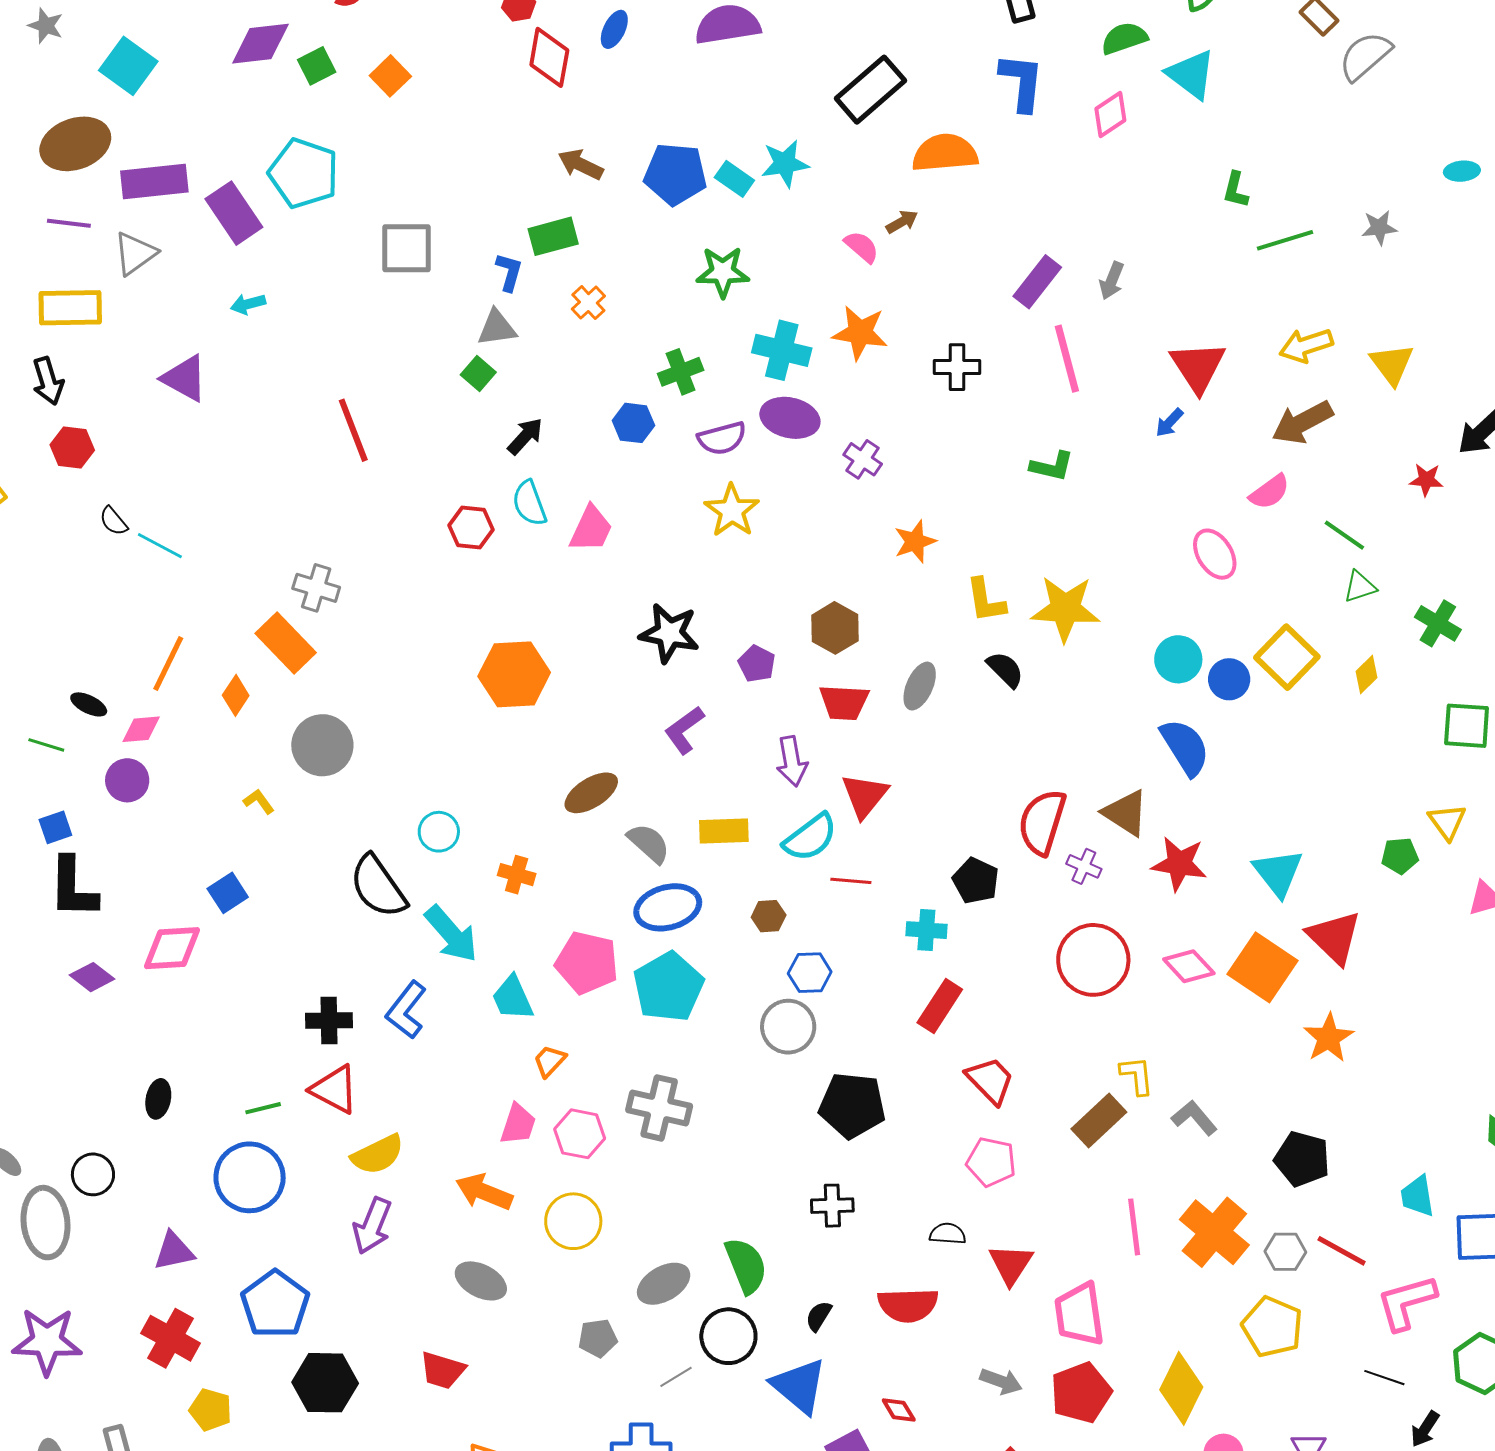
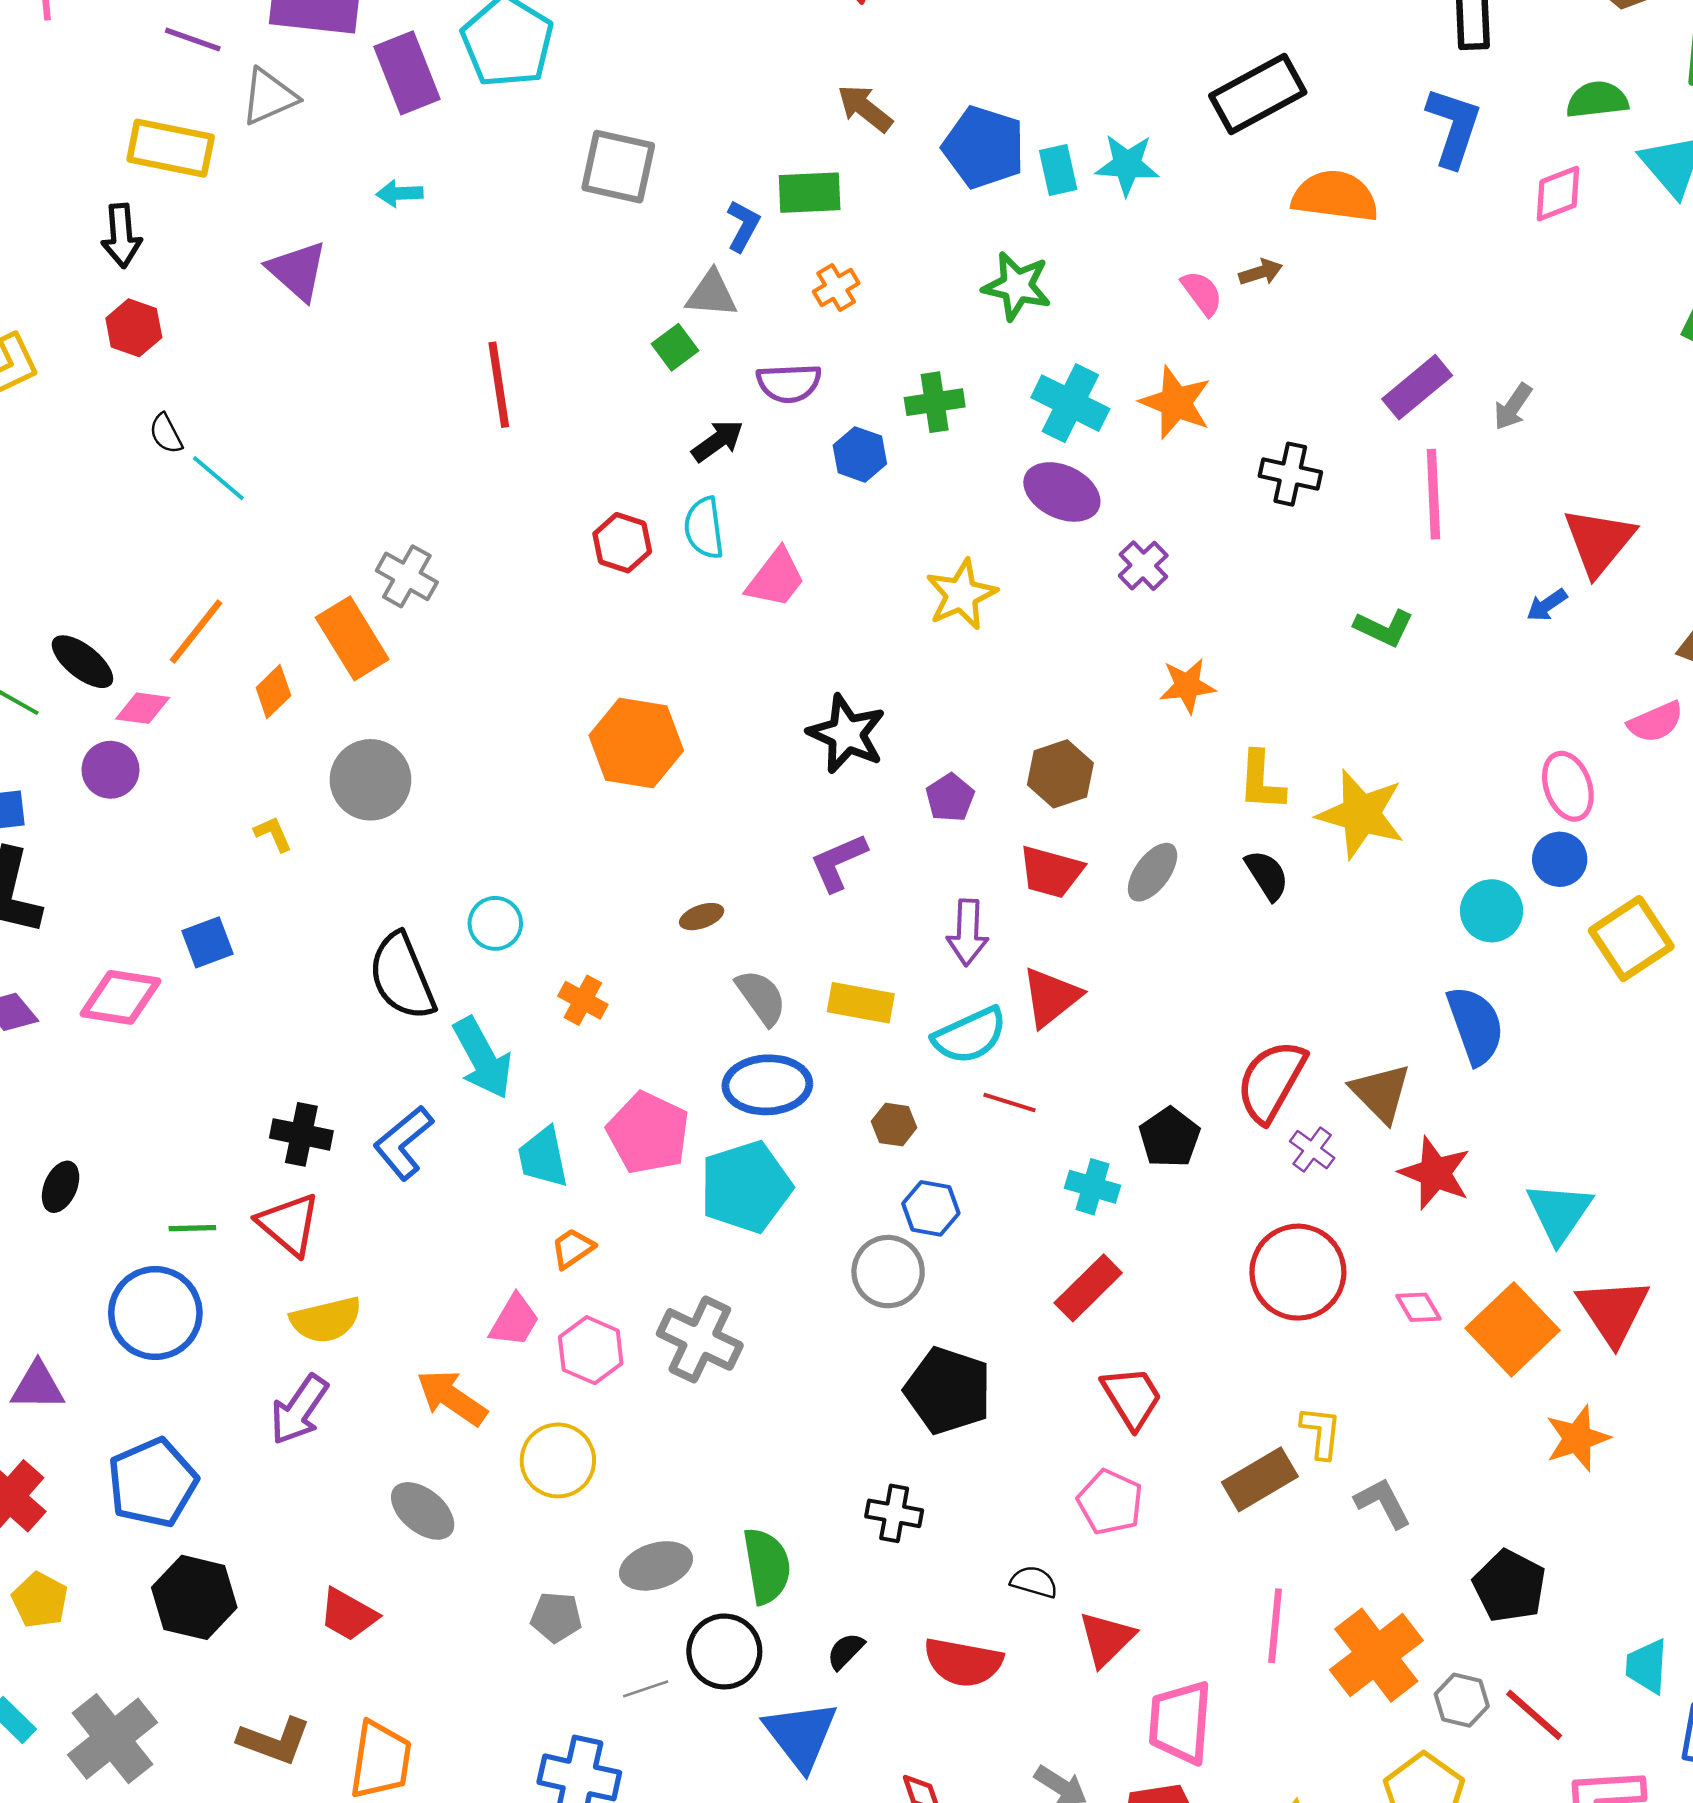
cyan rectangle: (734, 179) -> (1058, 170), turned 30
purple semicircle: (722, 438) -> (789, 383), moved
blue circle: (1229, 679) -> (1560, 859), moved
black ellipse: (89, 704) -> (82, 662), size x1.4
brown ellipse: (591, 793) -> (702, 917), size x0.6
pink diamond: (1189, 966) -> (1418, 1307), size x0.7

